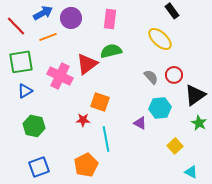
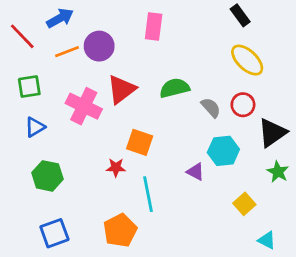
purple circle: (71, 18) -> (99, 46), moved
yellow ellipse: (160, 39) -> (247, 60), moved
green semicircle: (111, 51) -> (175, 88), moved
green square: (21, 62) -> (29, 87), size x0.7

